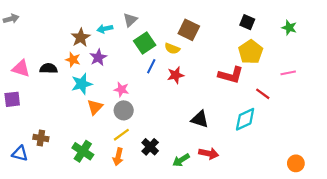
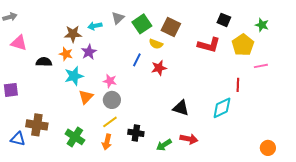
brown star: (81, 38) -> (73, 34), turned 30
green square: (145, 43) -> (142, 24), moved
yellow pentagon: (251, 52) -> (243, 45), moved
pink triangle: (21, 68) -> (19, 43), moved
red L-shape: (231, 75) -> (209, 45), moved
red line: (263, 94) -> (238, 85), turned 56
brown cross: (41, 138) -> (37, 125), size x1.5
black cross: (150, 147) -> (136, 133), turned -35

